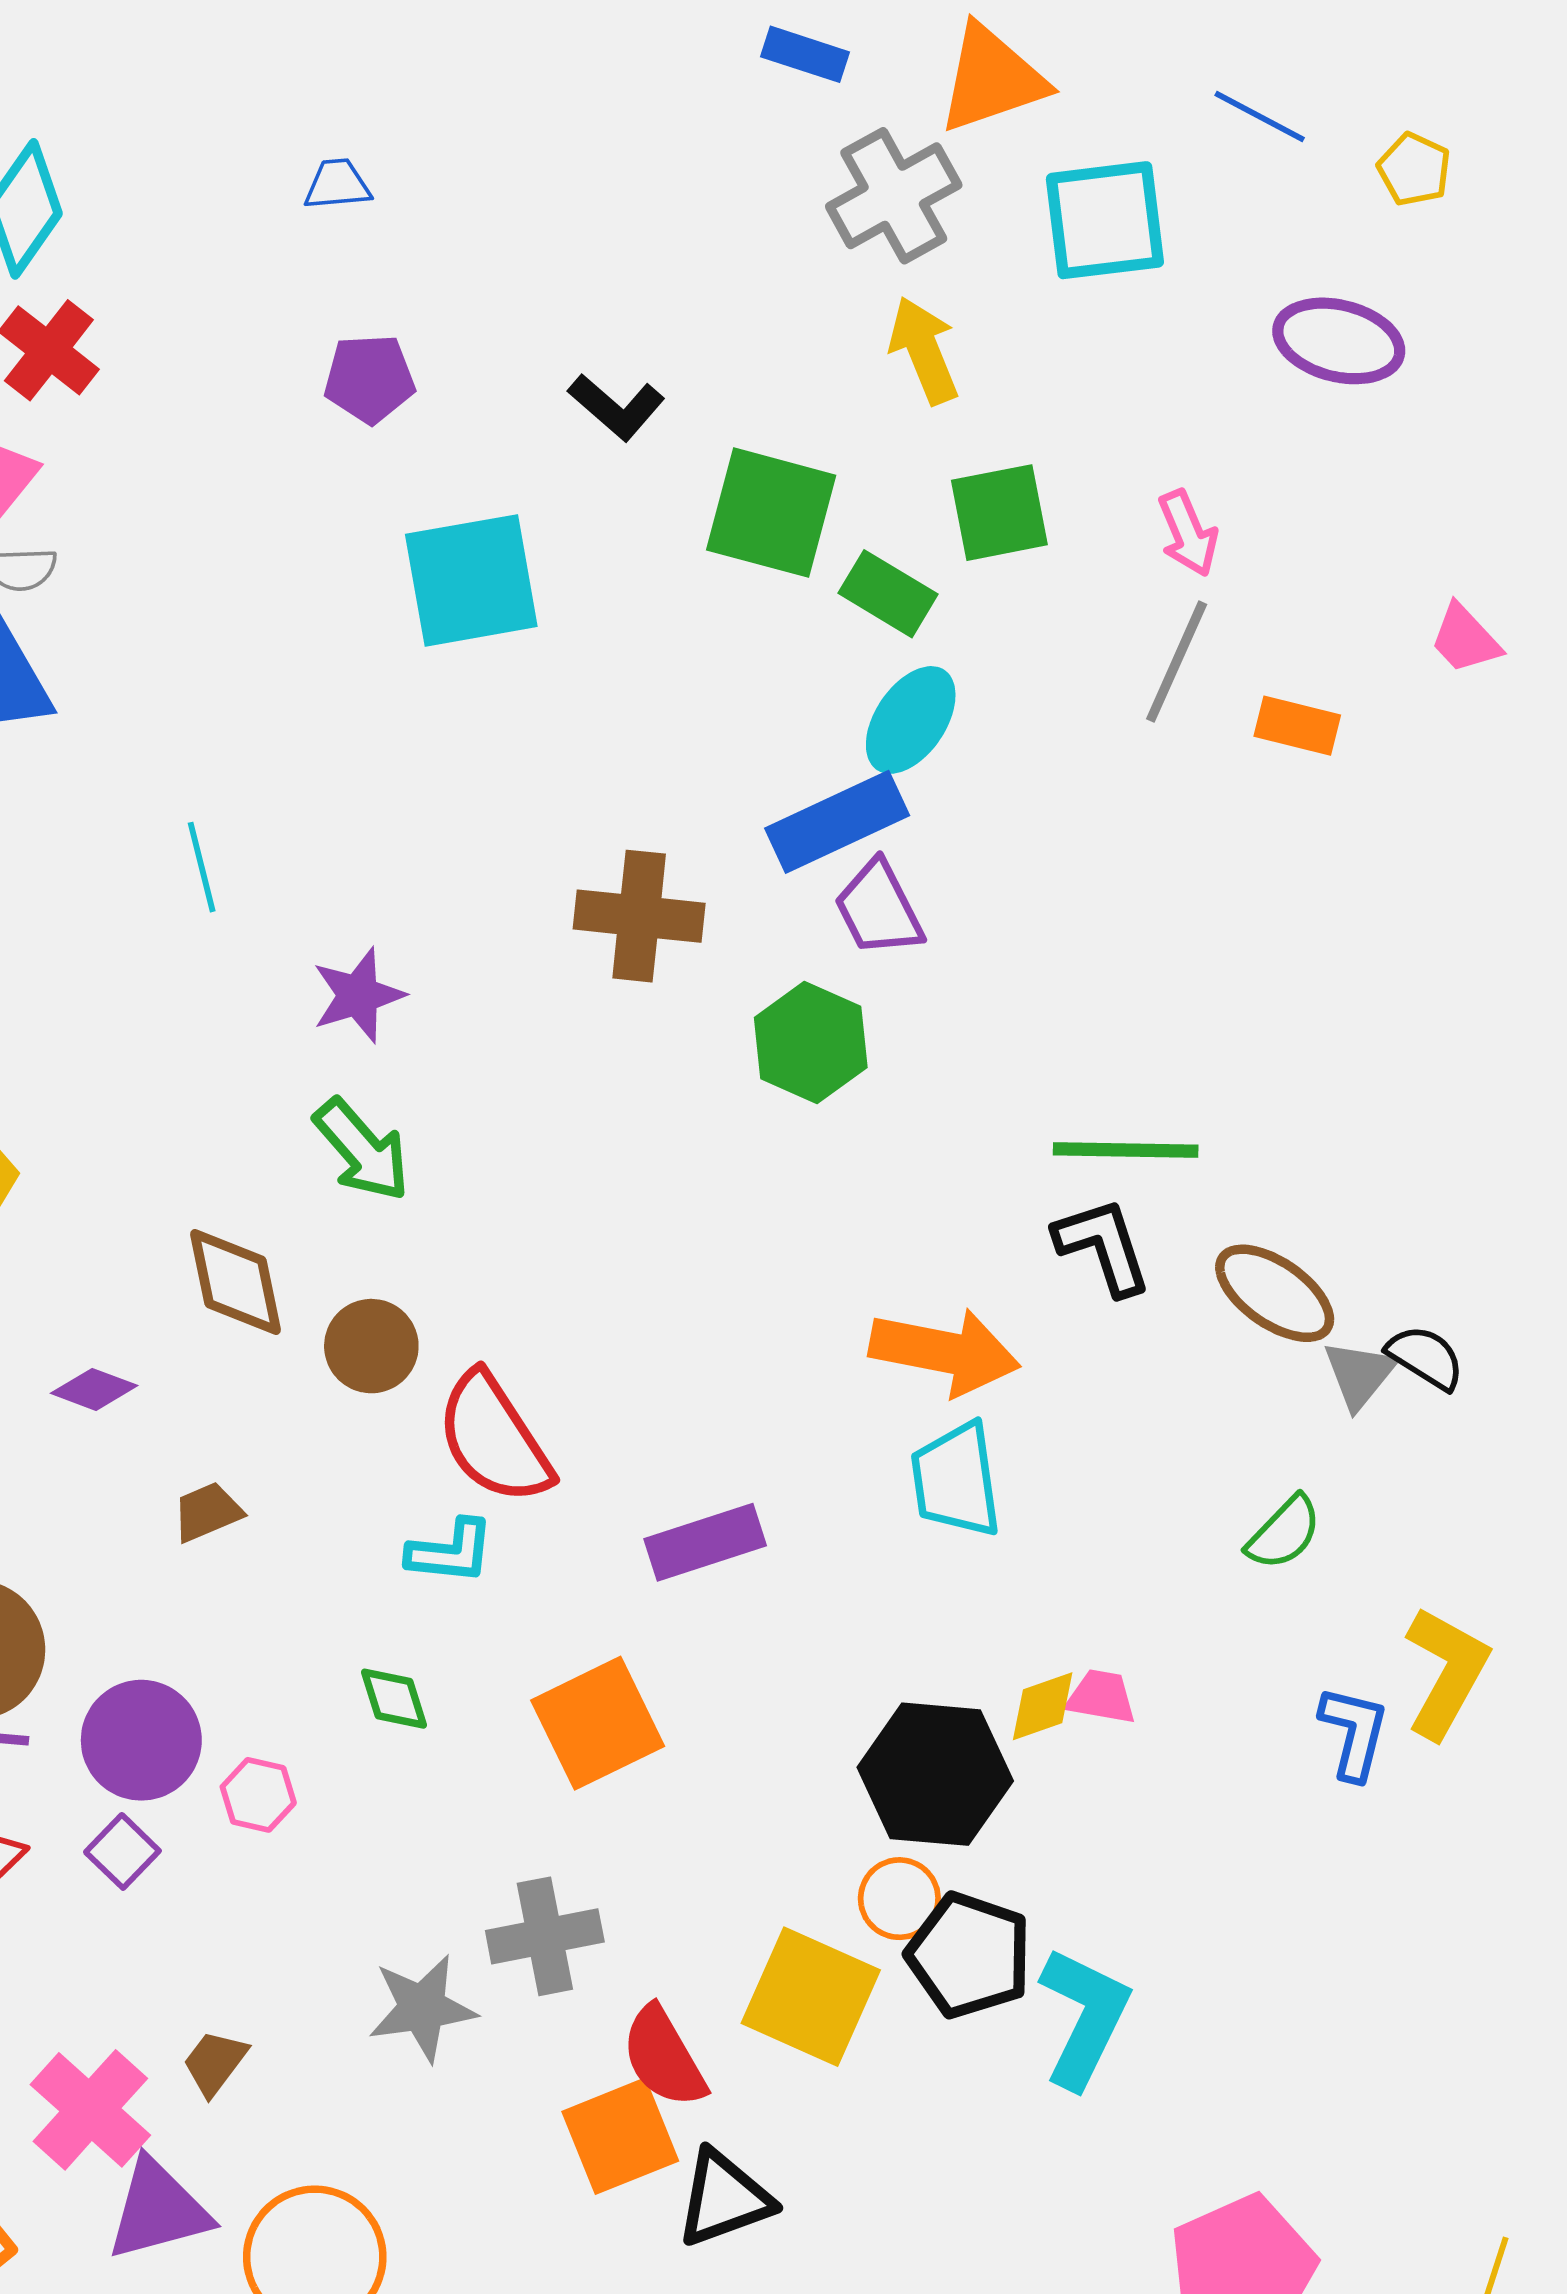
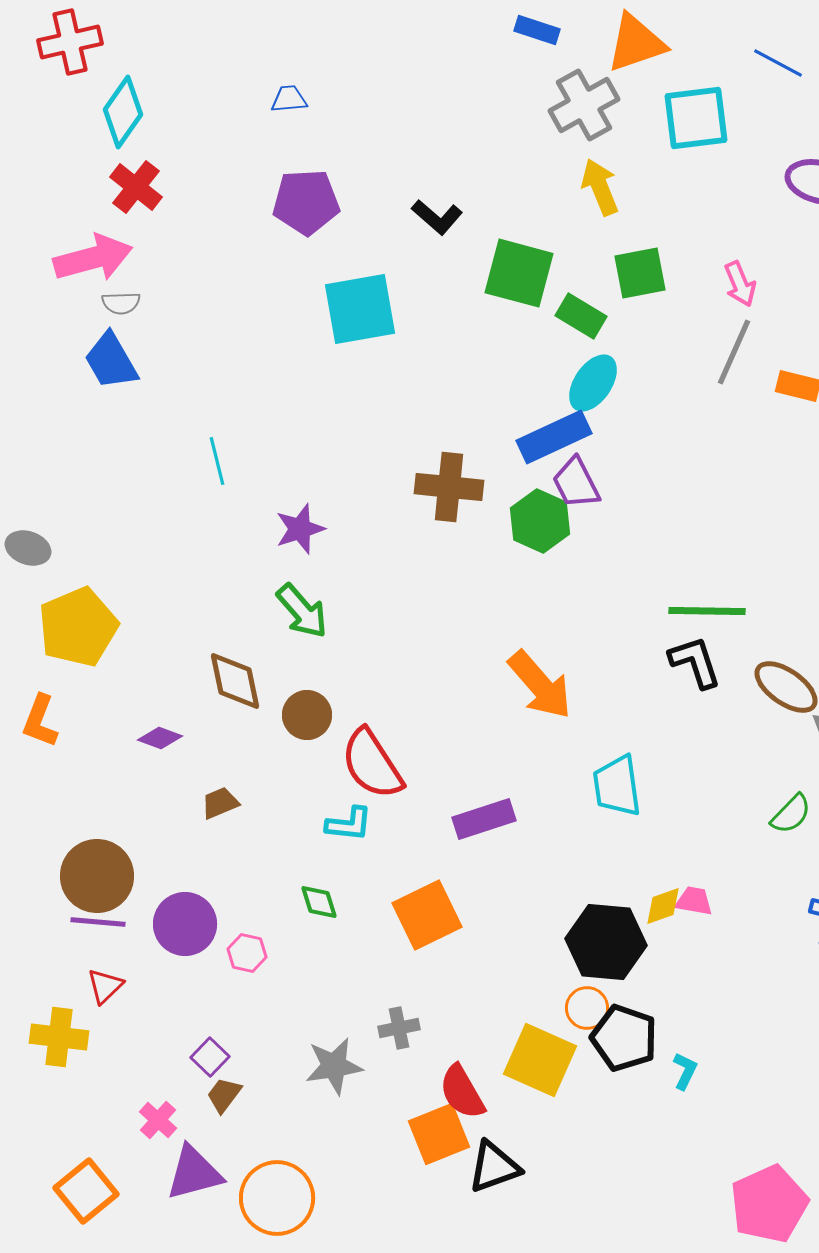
purple pentagon: (369, 379) -> (306, 202), size x1.4
green hexagon: (811, 1042) -> (540, 521), moved
orange arrow: (945, 1352) -> (540, 685), moved, turned 38
purple square: (122, 1851) -> (210, 1057), moved
gray cross: (545, 1936) -> (399, 1028), size x0.7
cyan L-shape: (1084, 2017) -> (685, 1071), size x0.5
pink cross: (90, 2110) -> (158, 1120), size x0.6

